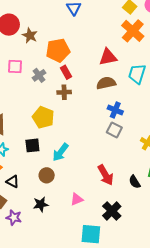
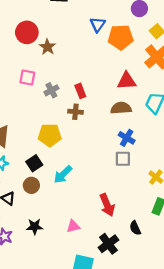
orange pentagon: (58, 50) -> (121, 37), moved
yellow pentagon: (43, 117) -> (50, 135), turned -30
gray square: (114, 130) -> (123, 159), turned -35
black square: (32, 145) -> (34, 163), turned -35
brown circle: (47, 175) -> (31, 185), moved
black semicircle: (135, 182) -> (135, 228), moved

